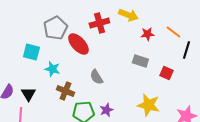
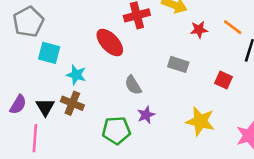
gray pentagon: (55, 28) -> (28, 22), moved
gray rectangle: (140, 61) -> (178, 64), moved
brown cross: (65, 91) -> (72, 103), moved
purple star: (106, 110) -> (146, 115), moved

